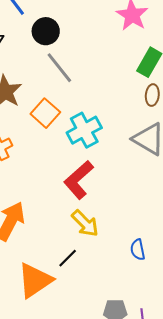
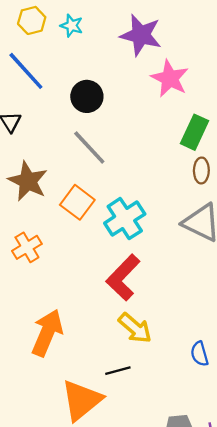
black circle: (46, 31) -> (87, 96), moved
black line: (68, 258) -> (118, 371), turned 35

